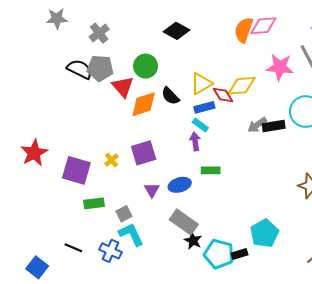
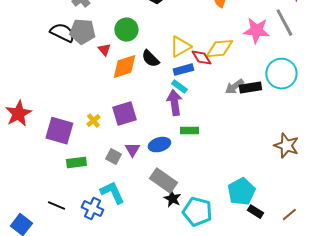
red triangle: (123, 87) -> (104, 50), size x0.6
purple arrow: (195, 141) -> (174, 103), size x1.4
gray square: (124, 214) -> (113, 157), moved, turned -35
black rectangle: (240, 254) -> (255, 212), moved, turned 49

